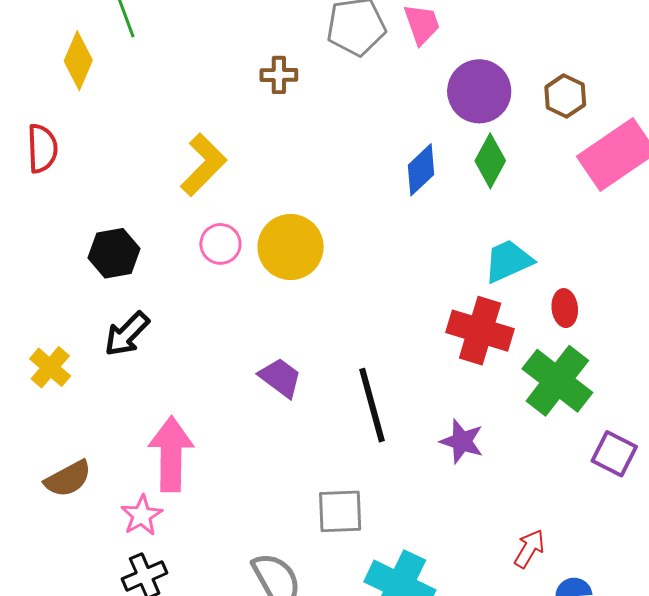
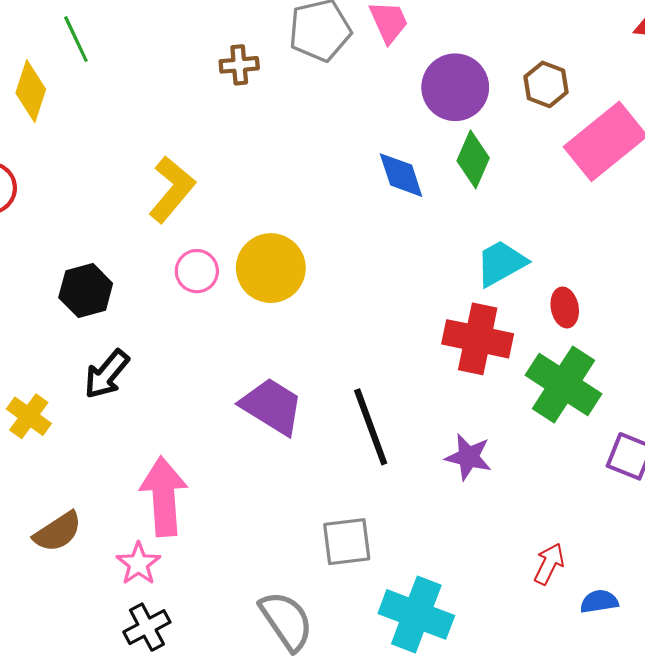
brown cross: (279, 75) -> (239, 65), moved
blue diamond: (421, 170) -> (401, 175), turned -60
purple trapezoid: (280, 378) -> (272, 406), size x1.4

